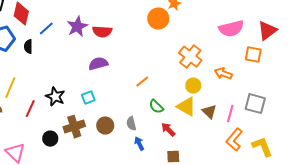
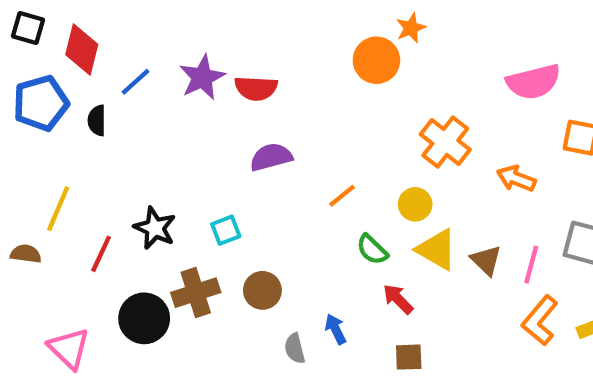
purple semicircle: (98, 64) -> (271, 157), moved
yellow circle: (193, 86) -> (415, 204), moved
gray semicircle: (131, 124) -> (295, 348), moved
black circle: (50, 139) -> (144, 318), size x1.5

